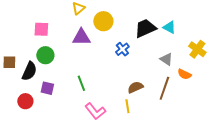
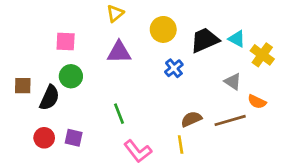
yellow circle: (103, 21) -> (163, 29), moved
yellow cross: (197, 49) -> (262, 55), moved
purple square: (47, 88) -> (74, 138), moved
brown line: (164, 88) -> (230, 120), turned 55

